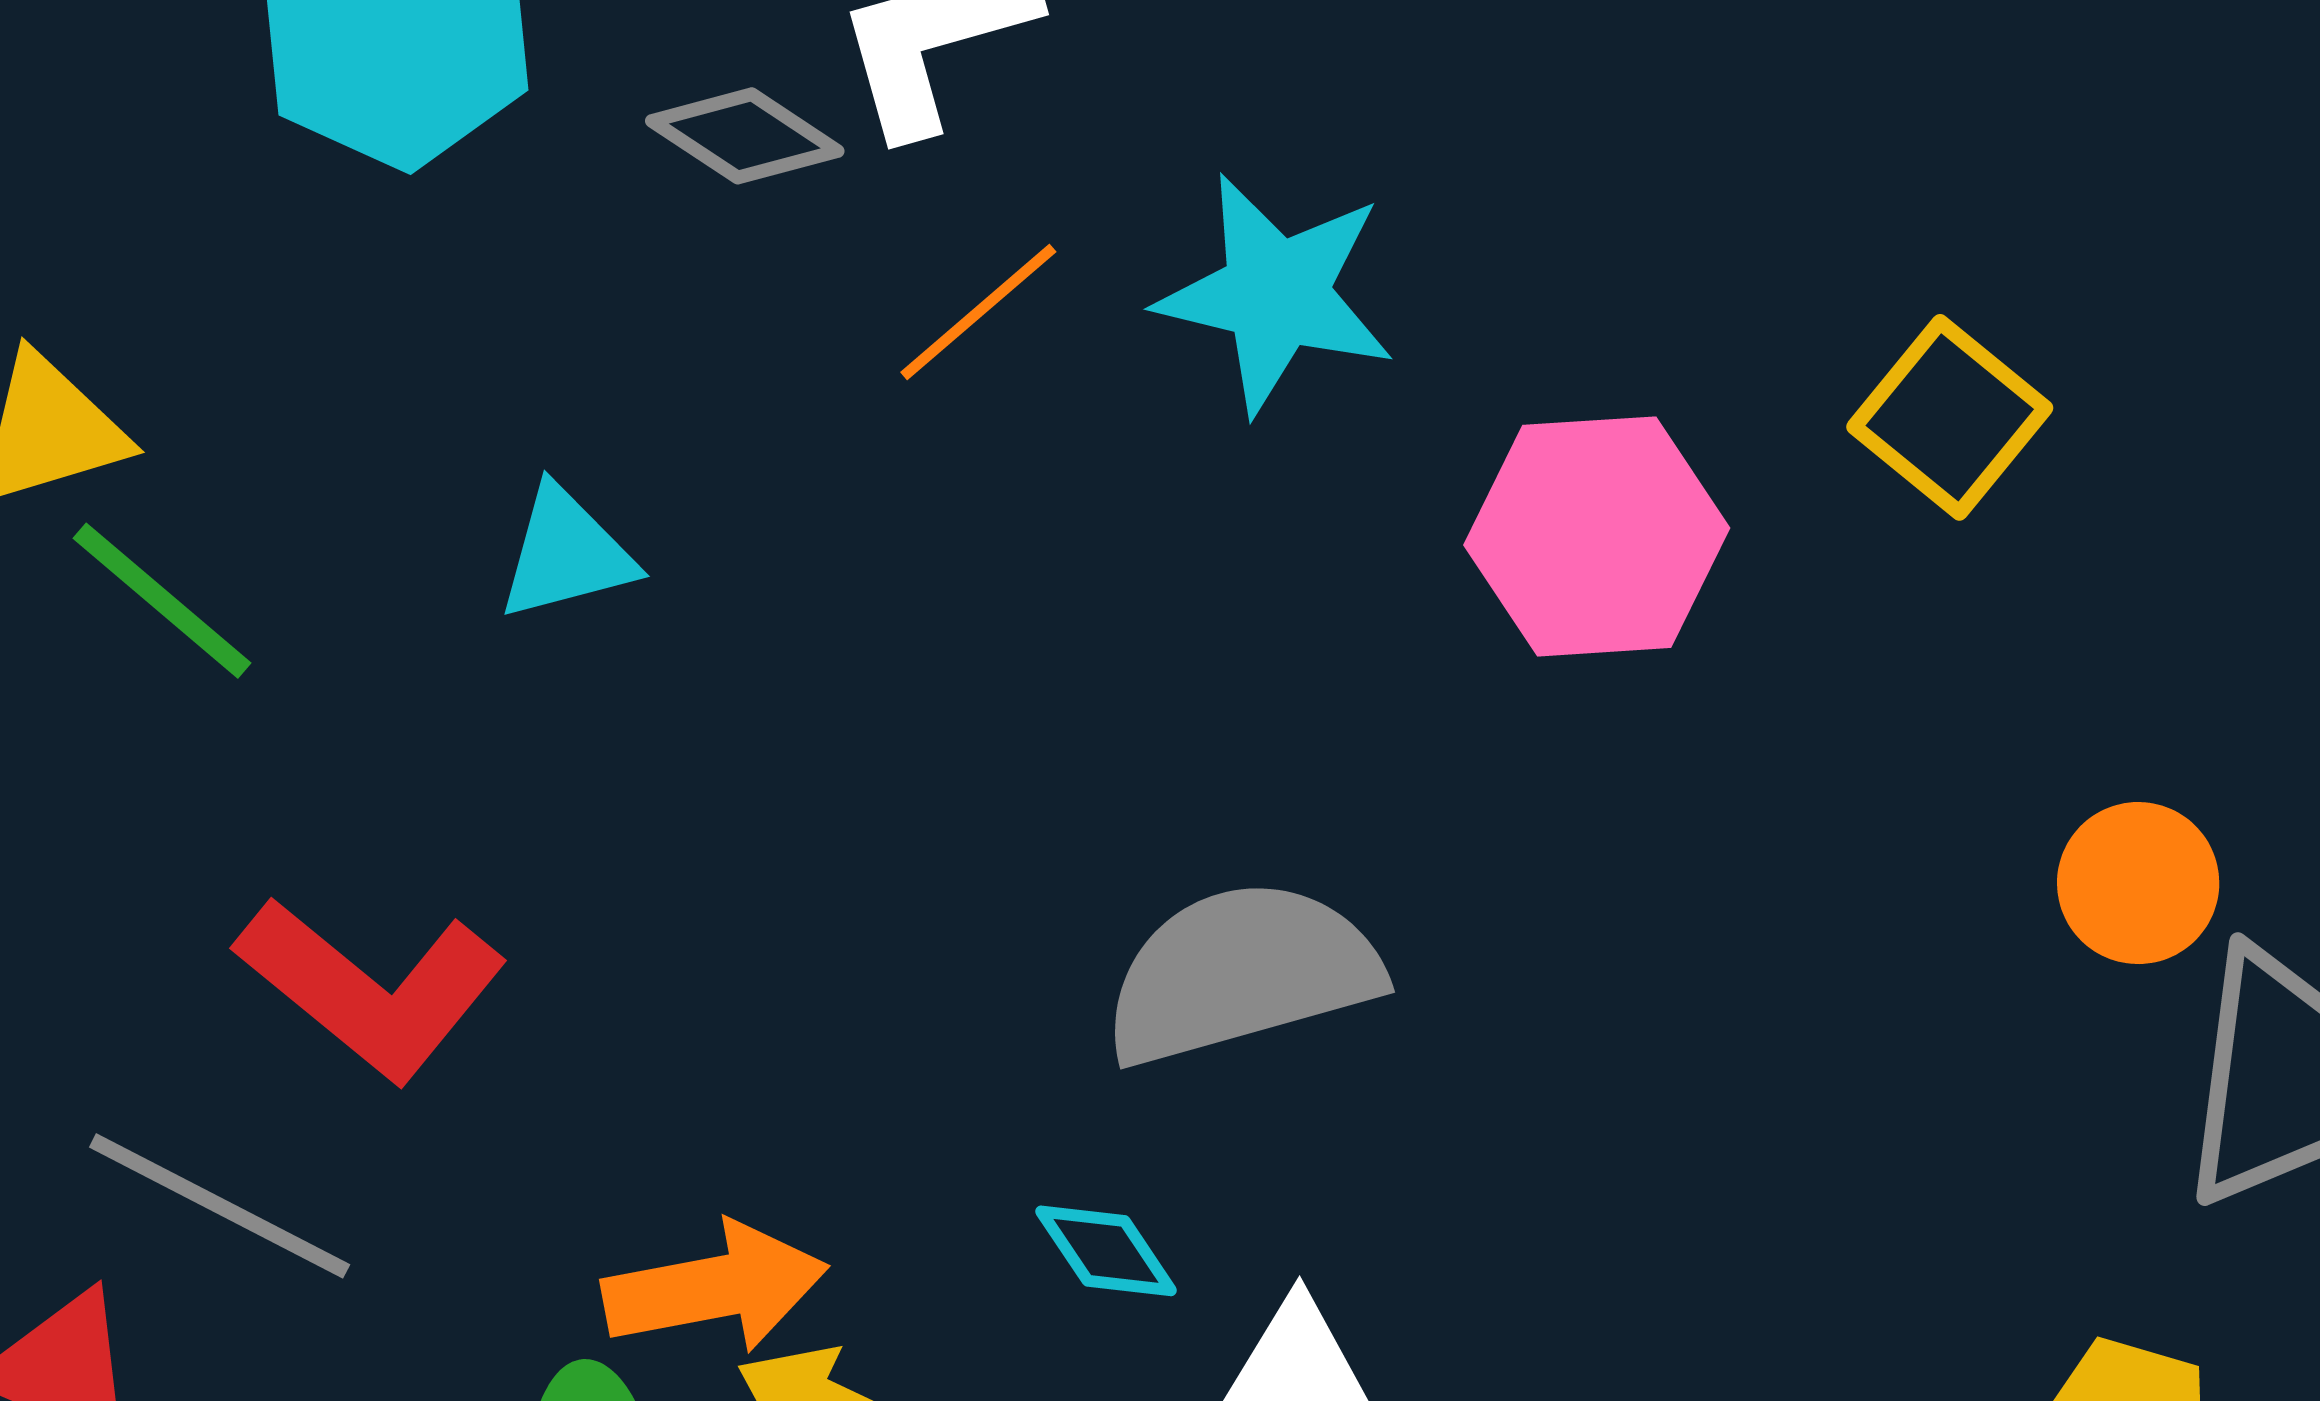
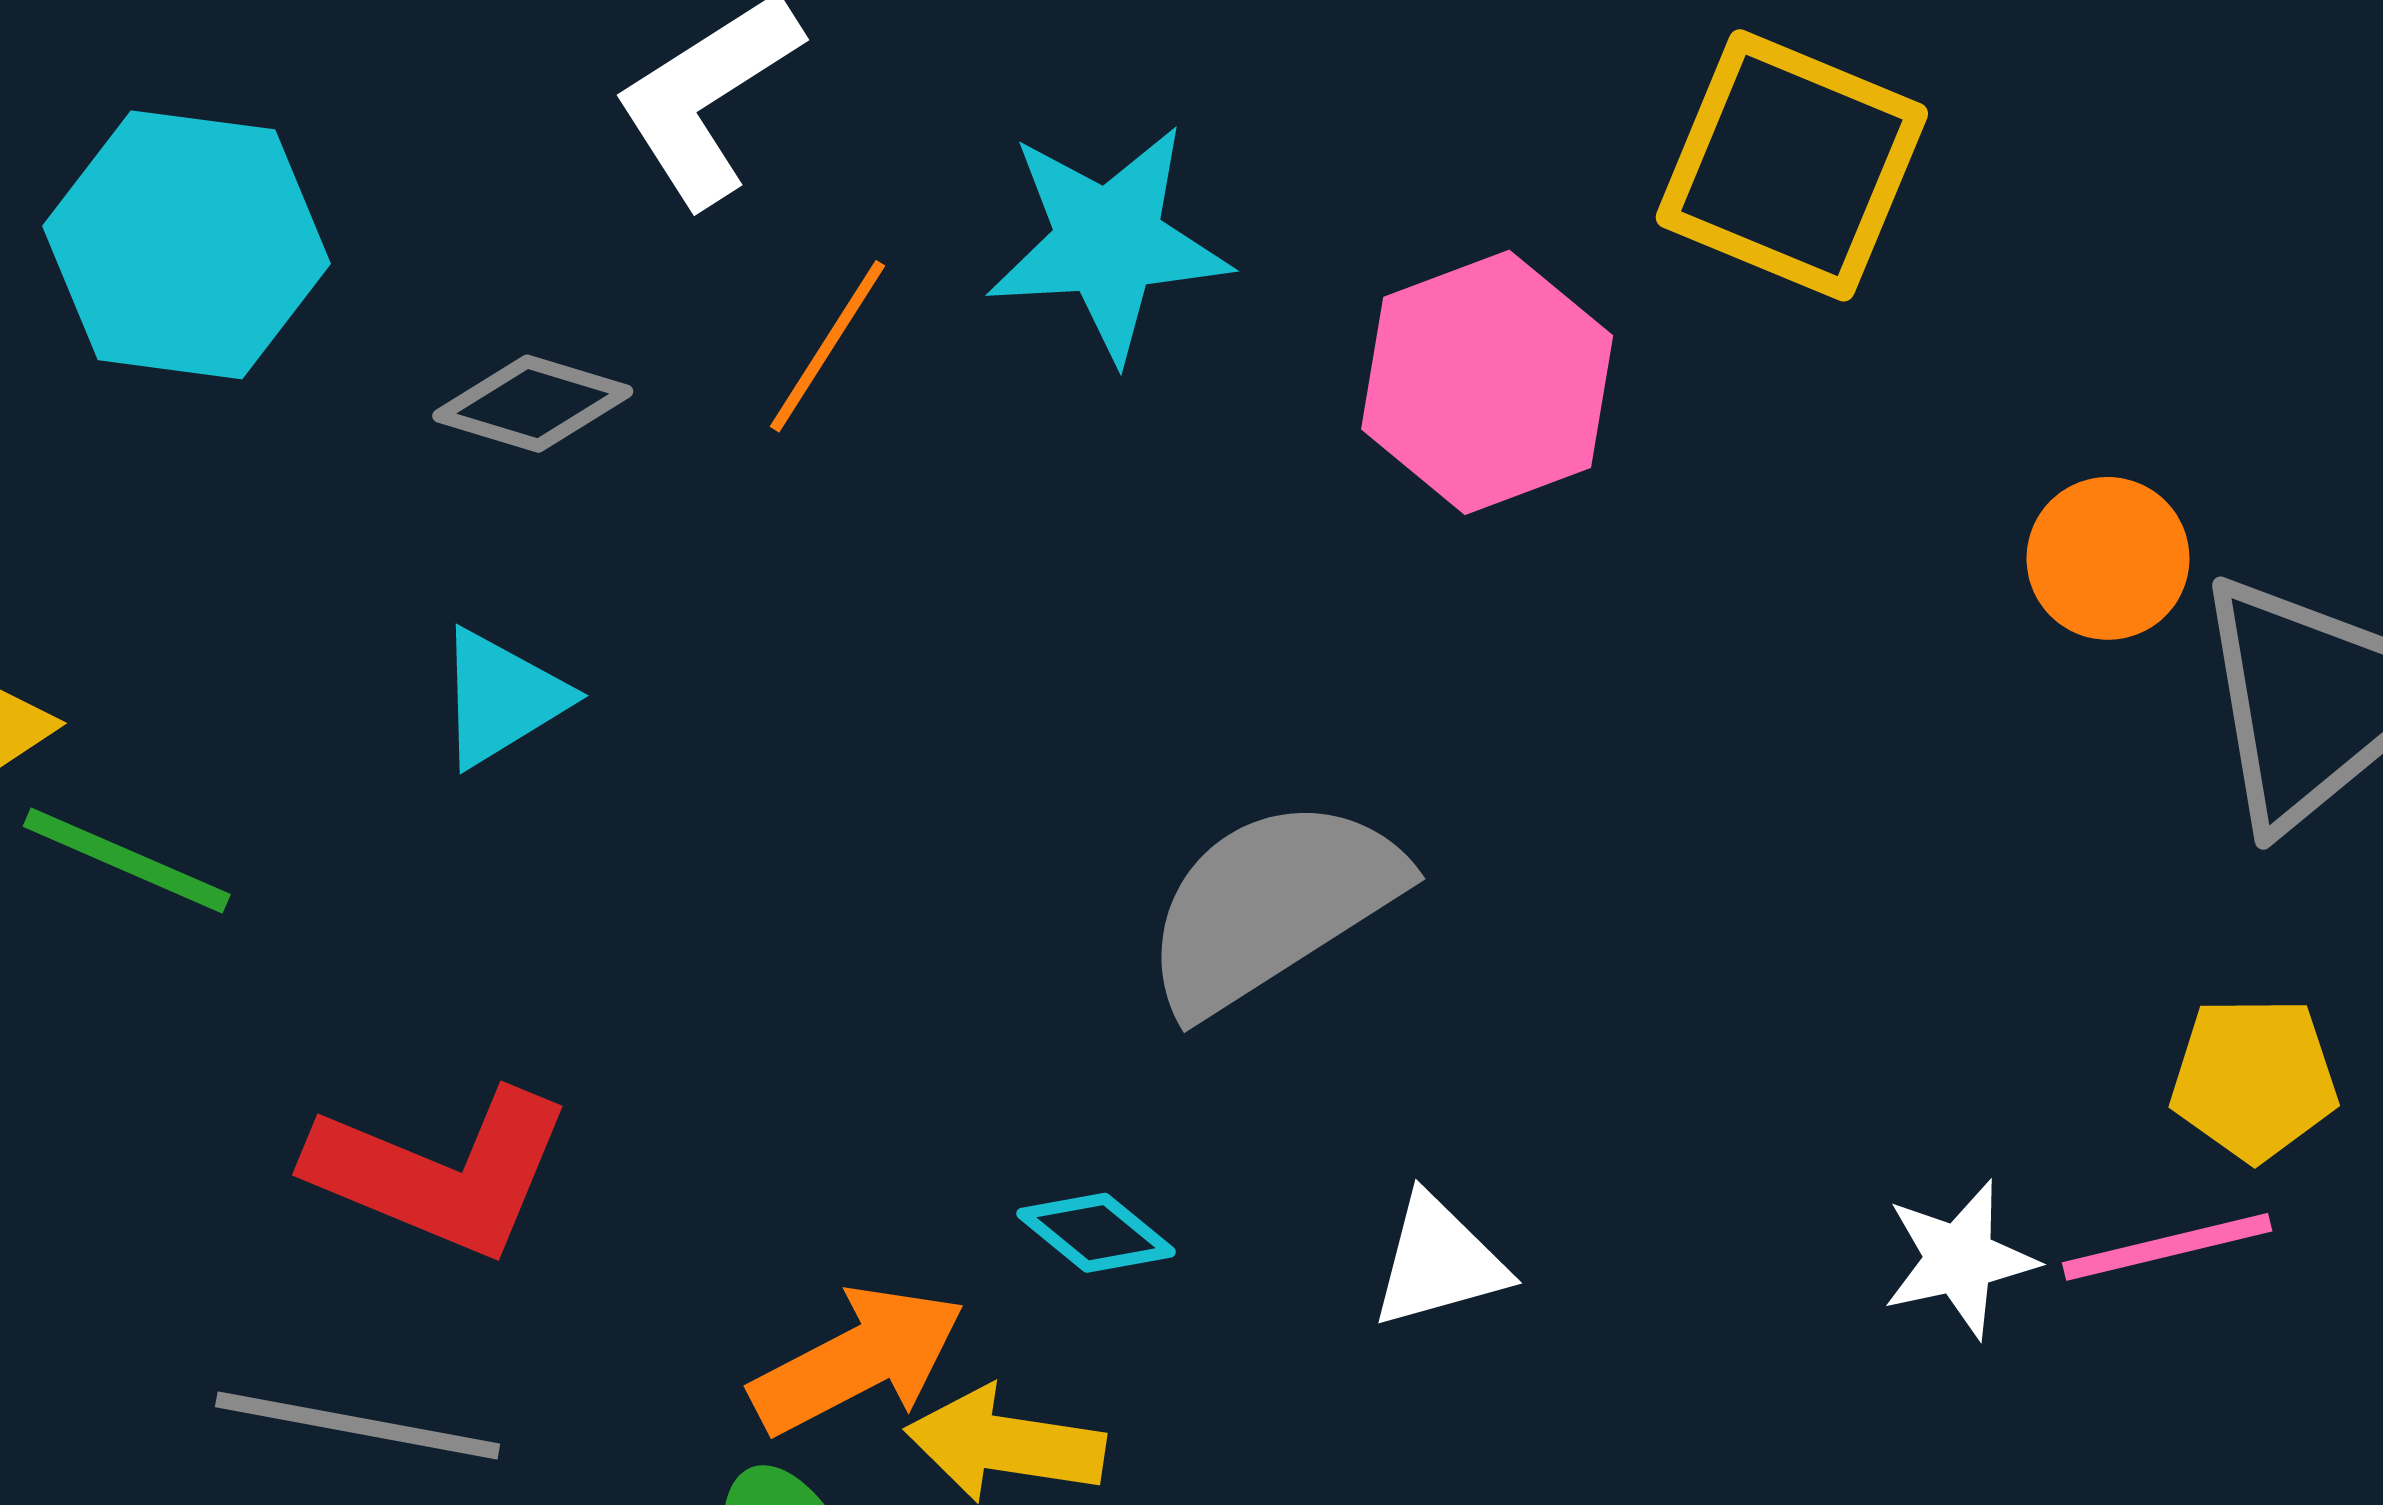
gray diamond: (745, 136) -> (533, 404), moved
yellow square: (1950, 417) -> (1792, 165), size x1.4
cyan diamond: (1106, 1251) -> (1096, 1233), moved

